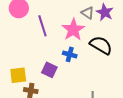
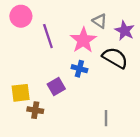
purple star: (105, 12) -> (125, 31), moved
purple square: (49, 70) -> (56, 87), turned 35

